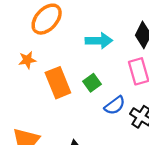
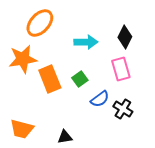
orange star: (27, 60) -> (23, 59), size x1.8

